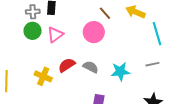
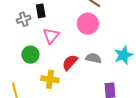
green circle: (33, 31) -> (30, 55), moved

